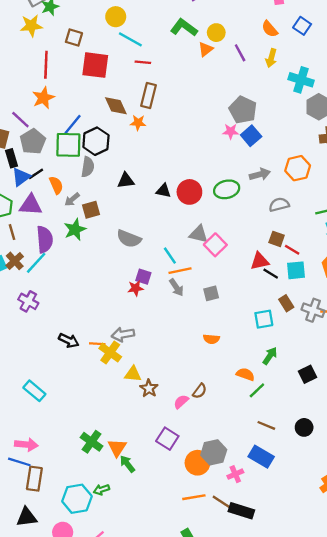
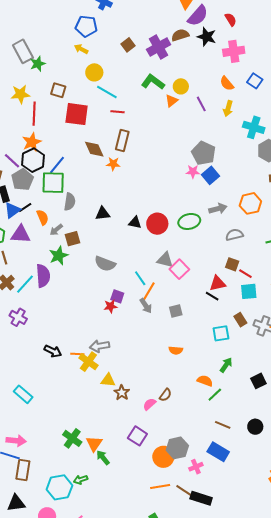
yellow star: (31, 26) -> (20, 94), moved
black hexagon: (96, 141) -> (33, 160), moved
purple semicircle: (45, 239) -> (43, 276), moved
orange line: (180, 271) -> (149, 291), turned -48
black line: (271, 274) -> (212, 296), moved

